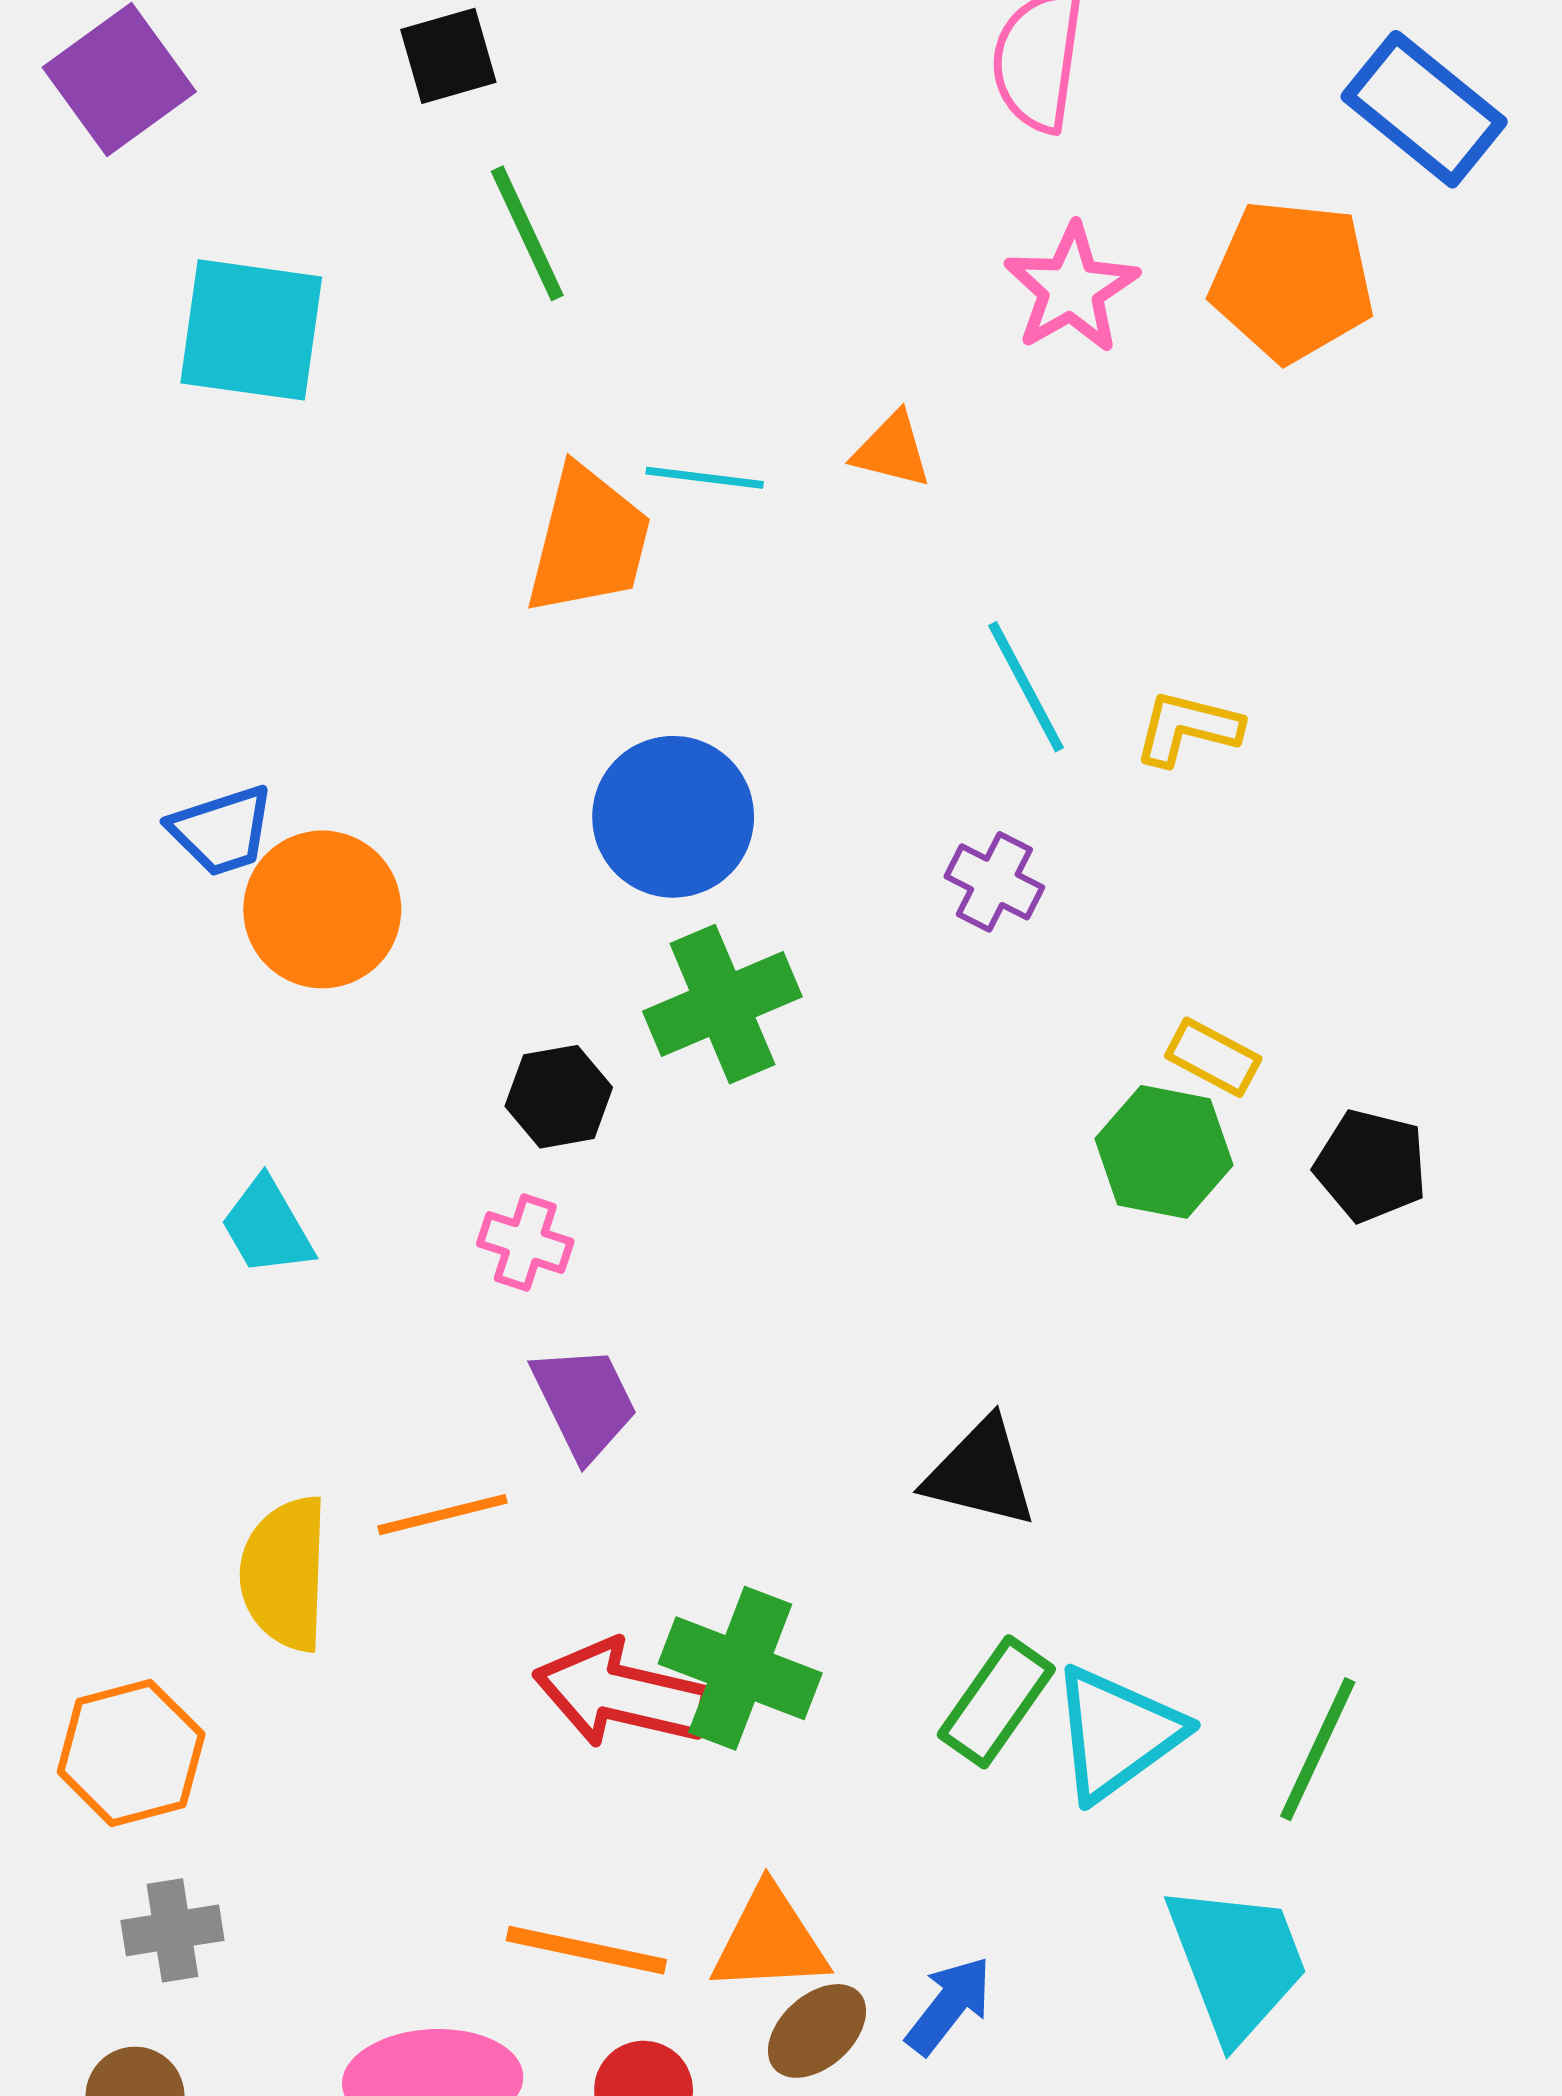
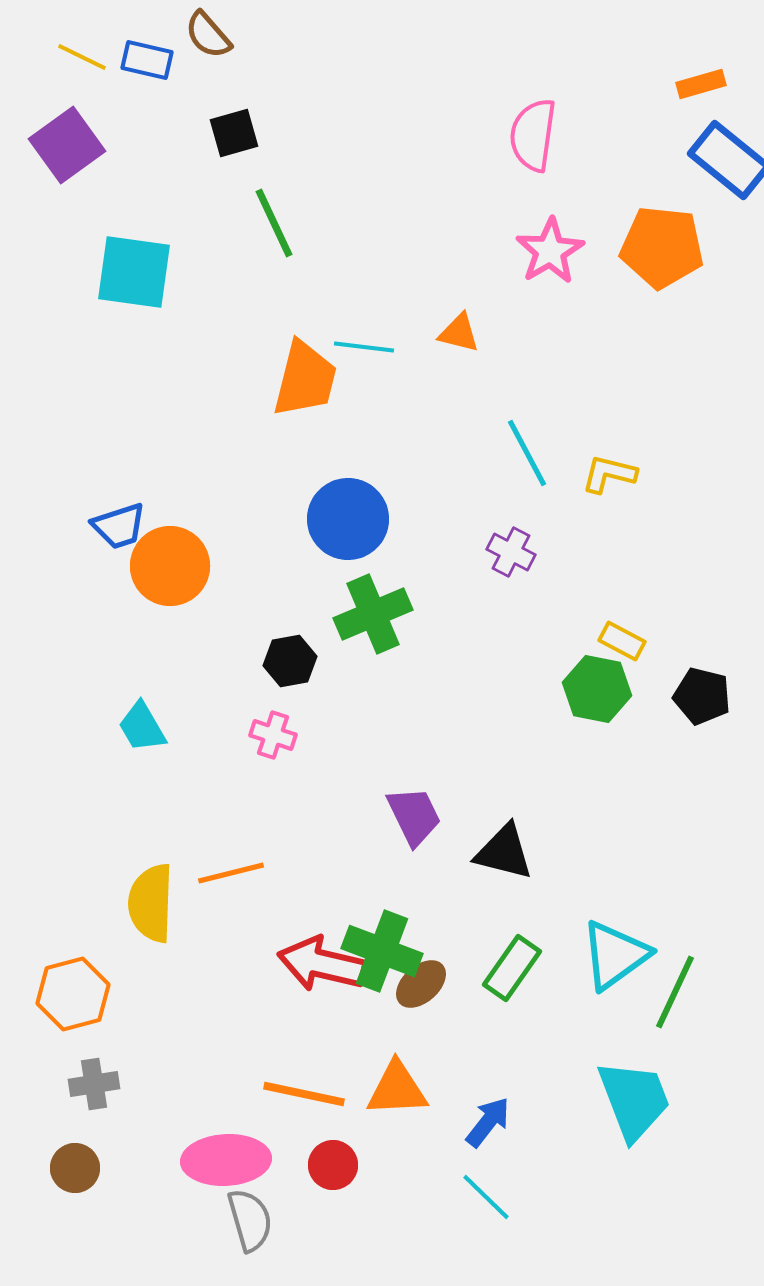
purple trapezoid: (584, 1402) -> (414, 816), moved
cyan triangle: (1117, 1733) -> (615, 955), moved
brown ellipse: (817, 2031) -> (421, 984), moved

